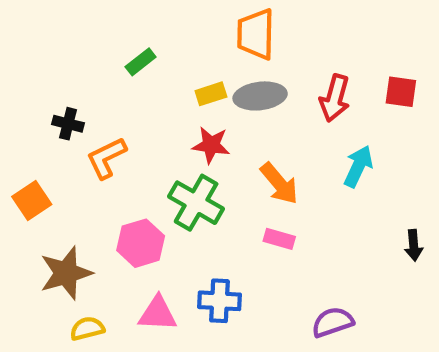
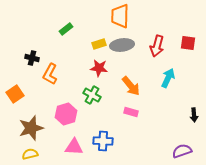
orange L-shape: (106, 158) -> (50, 74), turned -35
green cross: (196, 203) -> (92, 95), size x0.7
purple semicircle: (333, 322) -> (182, 151), moved
yellow semicircle: (87, 329) -> (30, 154), moved

